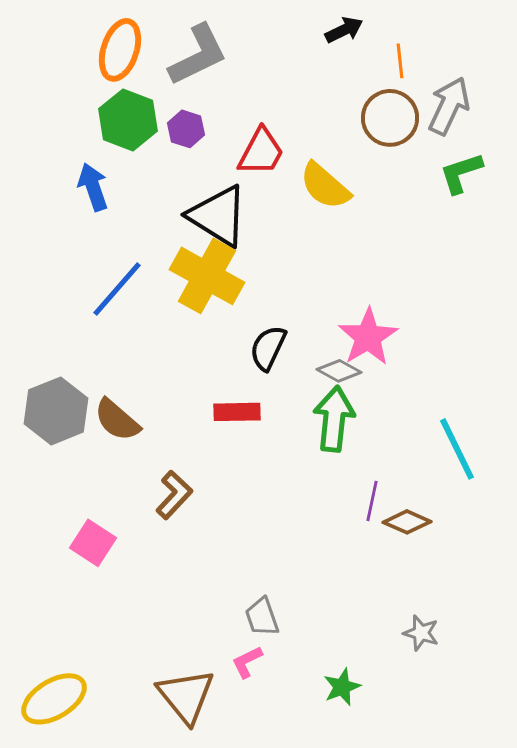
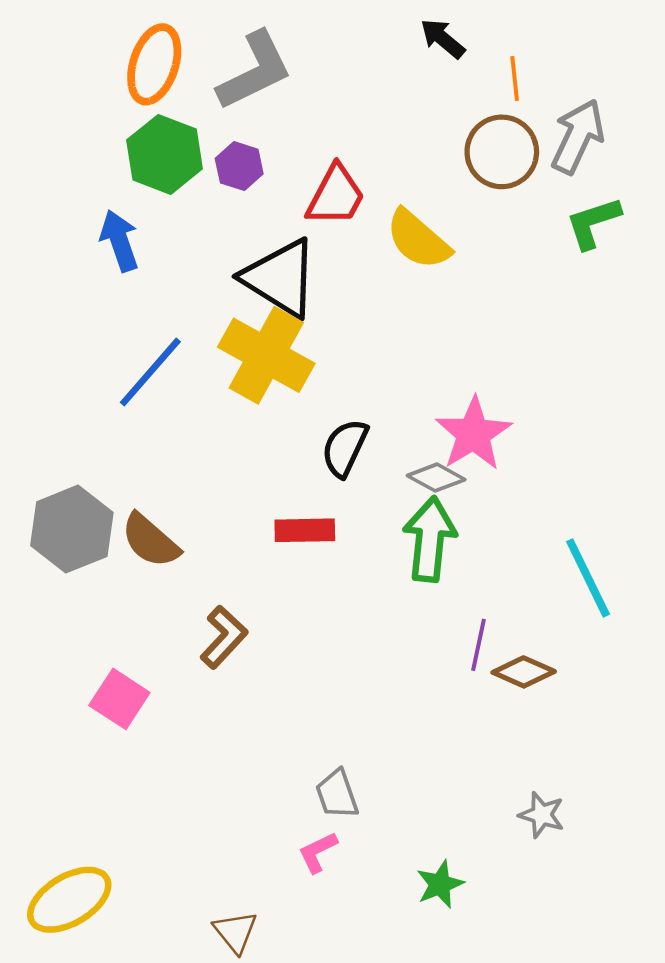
black arrow: (344, 30) -> (443, 39), turned -114
brown triangle: (186, 696) -> (235, 932), moved, size x0.6

